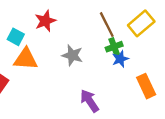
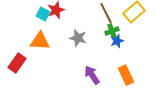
cyan square: (16, 37) -> (43, 14), moved
orange rectangle: (146, 86) -> (126, 75), moved

